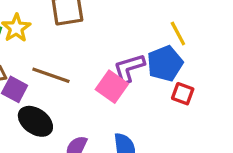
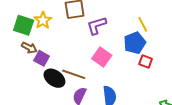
purple L-shape: (129, 68) -> (97, 26), moved
brown line: (51, 75) -> (74, 74), moved

